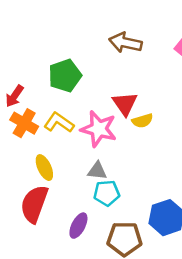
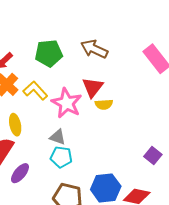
brown arrow: (125, 43) -> (94, 49), moved
purple ellipse: (78, 226) -> (20, 173), moved

